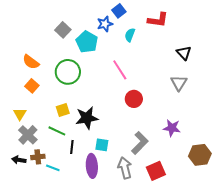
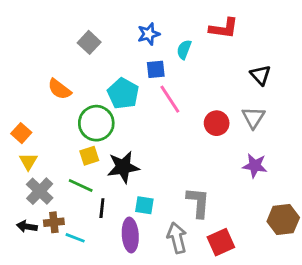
blue square: (119, 11) -> (156, 69), moved, turned 32
cyan pentagon: (87, 42) -> (123, 93), moved
orange semicircle: (31, 62) -> (59, 89), moved
green circle: (68, 72) -> (96, 123), moved
orange square: (32, 86) -> (21, 133), moved
red circle: (134, 99) -> (217, 123), moved
purple star: (172, 128) -> (255, 166), moved
gray L-shape: (140, 143) -> (198, 202), turned -40

